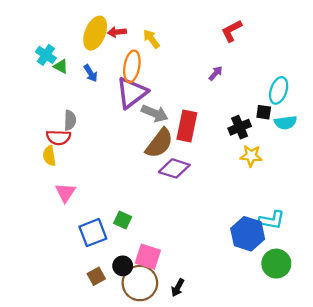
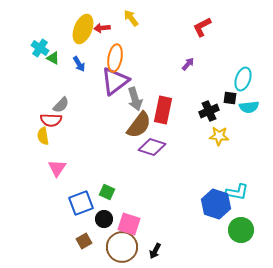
yellow arrow: (151, 39) -> (131, 18), moved
gray arrow: (155, 113) -> (135, 99), turned 50
gray semicircle: (70, 120) -> (61, 105), turned 42
black circle: (123, 266) -> (104, 219), moved

